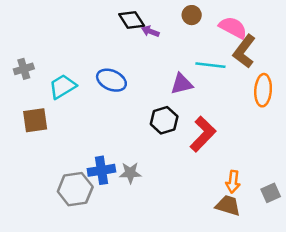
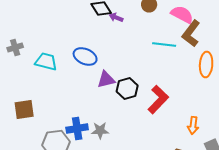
purple triangle: (182, 84) -> (106, 80), moved
cyan trapezoid: (63, 86) -> (46, 62), turned 45
brown square: (35, 120) -> (24, 110), moved
orange arrow: (233, 182) -> (193, 126), moved

